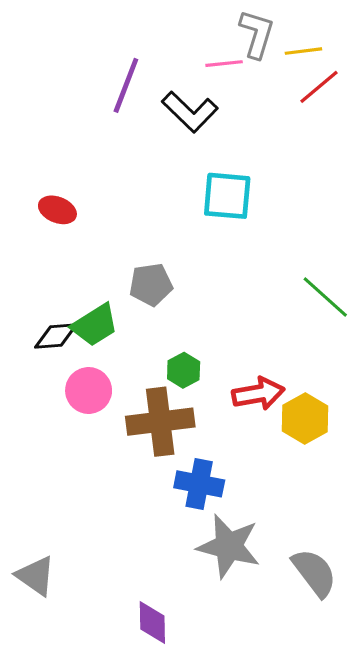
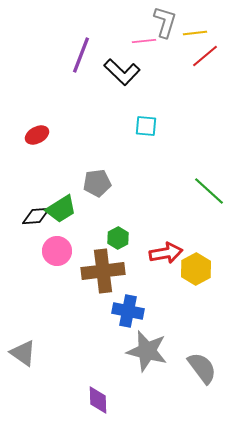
cyan square: (227, 196) -> (146, 126), size x0.7
red ellipse: (57, 210) -> (37, 135), turned -50
gray triangle: (36, 576) -> (23, 353), moved

